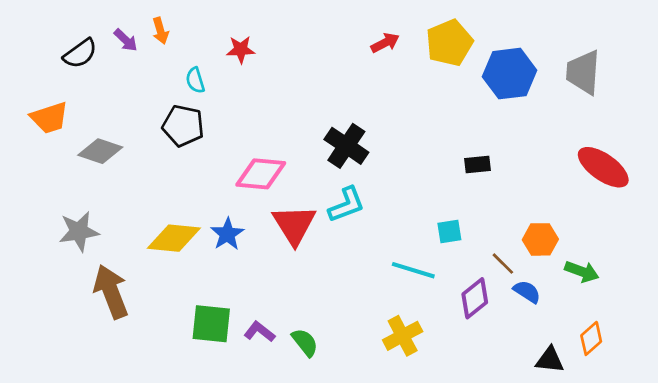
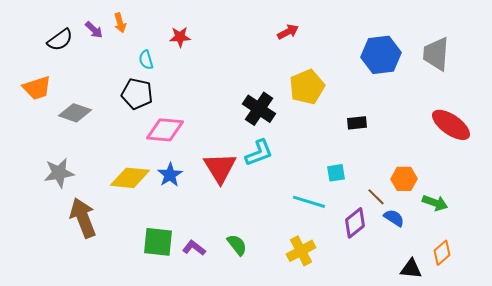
yellow pentagon: (449, 43) -> (307, 87), moved
pink diamond: (261, 174) -> (165, 130), moved
green semicircle: (305, 342) -> (237, 245), moved

